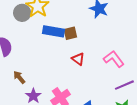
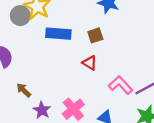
brown square: (70, 33) -> (95, 35), moved
pink L-shape: (114, 59) -> (120, 85), moved

